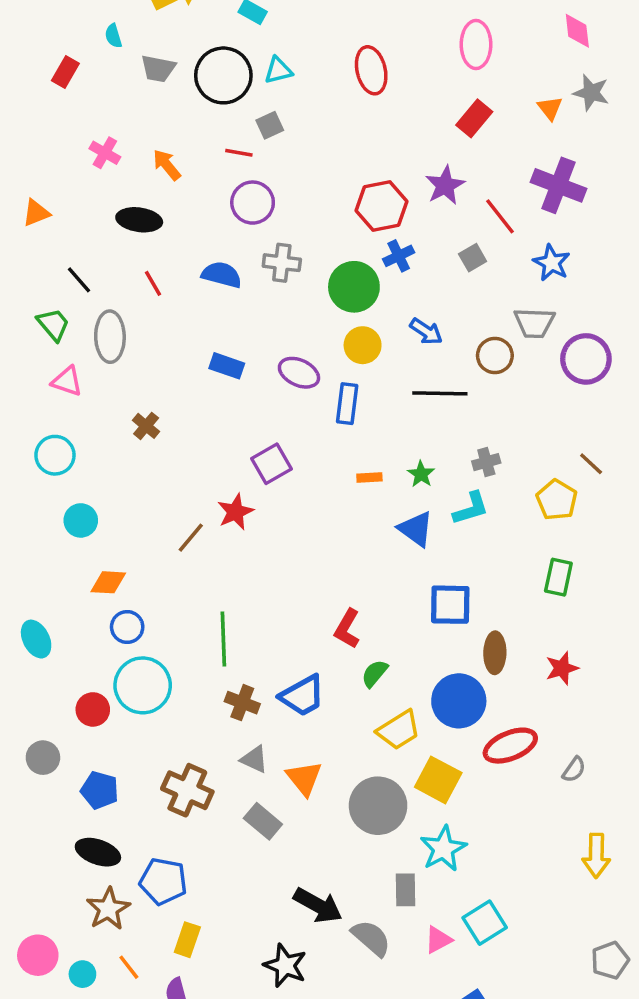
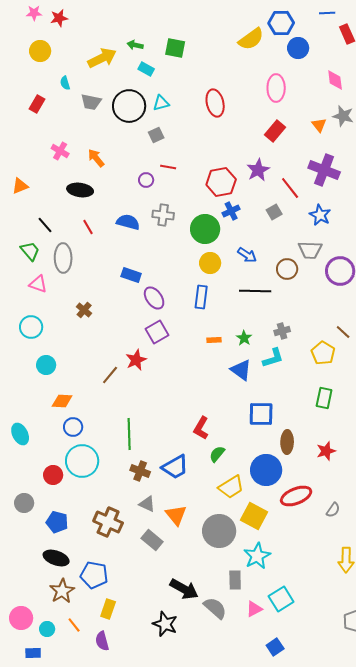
red line: (239, 153) -> (168, 167), moved
purple circle: (253, 203) -> (146, 180), size x0.6
purple ellipse: (299, 373) -> (154, 298), moved, turned 30

